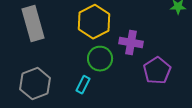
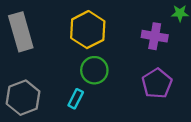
purple cross: (131, 43) -> (155, 36), moved

